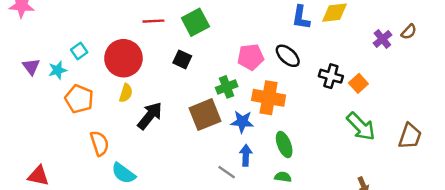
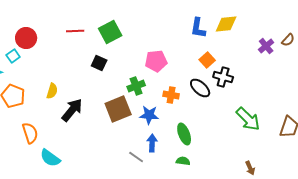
black ellipse: (288, 56) -> (200, 88), moved
red circle: (123, 58) -> (26, 38), moved, size x0.7
orange square: (358, 83) -> (207, 60), moved
orange cross: (269, 98) -> (171, 95), size x0.6

